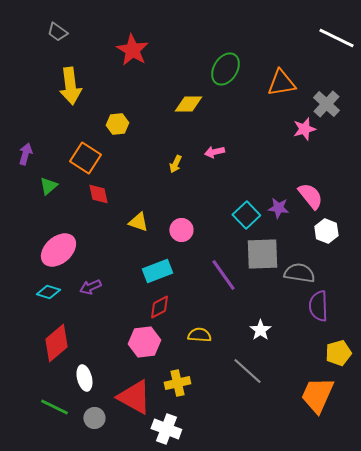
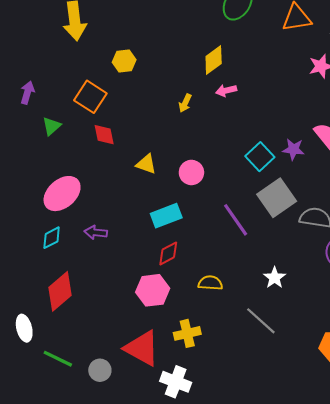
yellow diamond: (188, 104) -> (214, 60), moved, turned -36
gray square: (262, 254) -> (277, 198), turned -33
purple arrow: (90, 287) -> (96, 232), turned 30
cyan diamond: (48, 292) -> (52, 238), turned -45
white ellipse: (84, 378) -> (24, 328), moved

